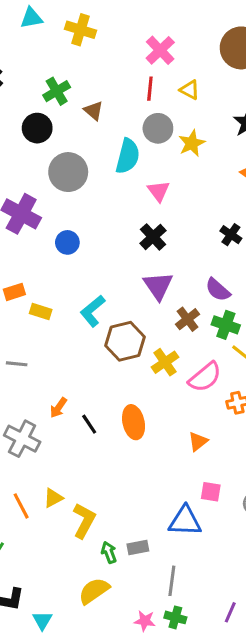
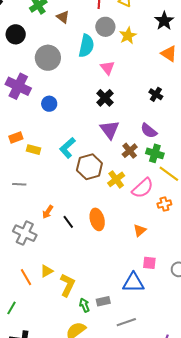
black circle: (37, 128) -> (16, 34), moved
gray line: (172, 581) -> (126, 322), turned 66

